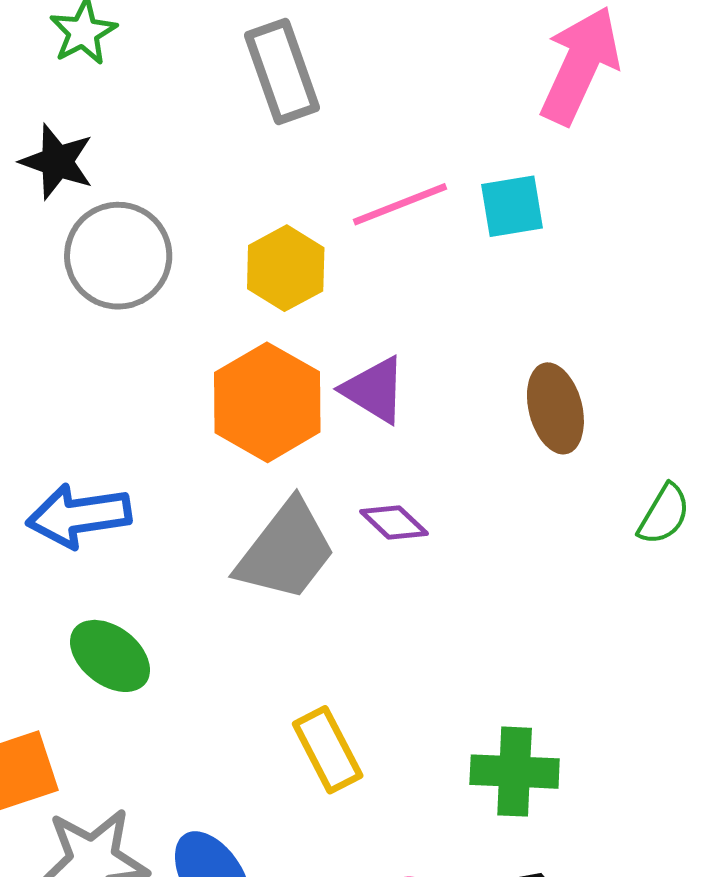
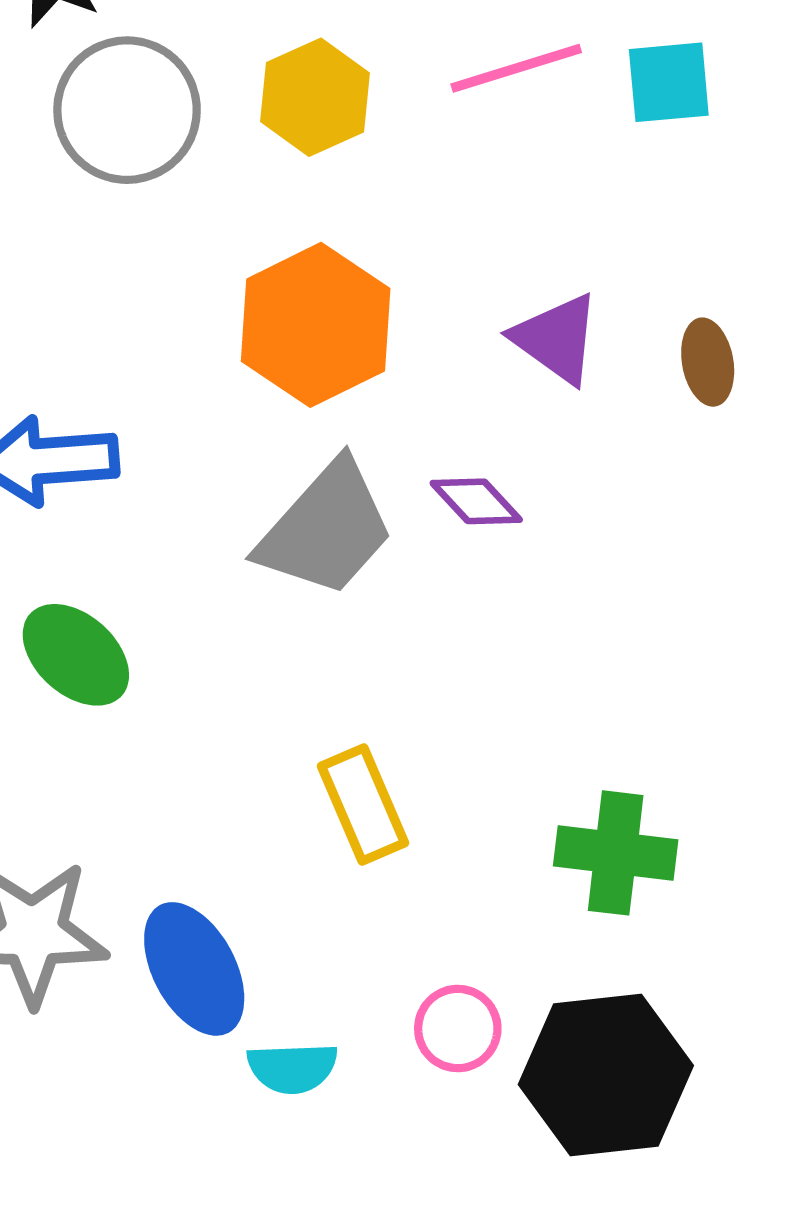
yellow hexagon: (286, 268) -> (315, 97), moved
purple triangle: (374, 390) -> (556, 339), moved
brown ellipse: (555, 408) -> (708, 362), size x0.7

